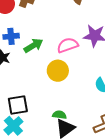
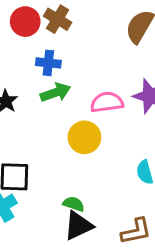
blue cross: (11, 36) -> (48, 63), moved

